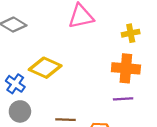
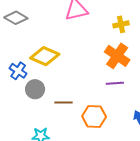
orange cross: (126, 68) -> (117, 56), turned 30
gray circle: (20, 111) -> (35, 89), moved

